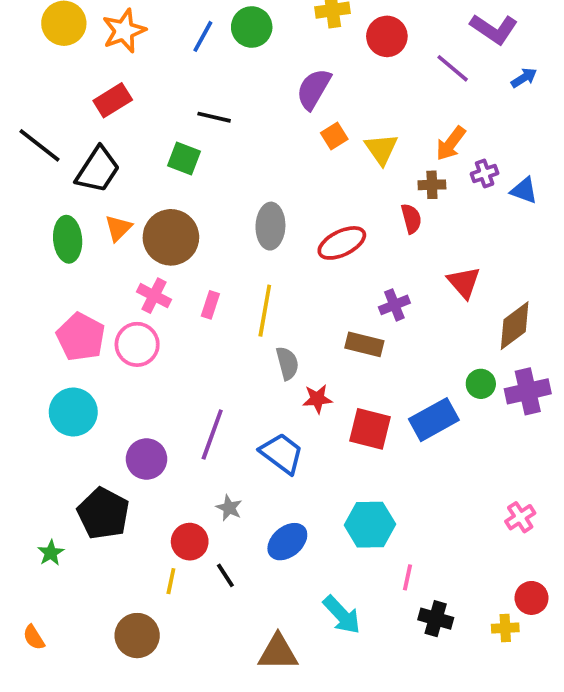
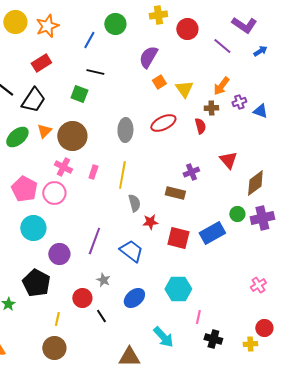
blue line: (203, 36) -> (89, 40), moved
green ellipse: (68, 239) -> (17, 137), turned 55
red ellipse: (342, 243) -> (163, 123), moved
cyan circle: (73, 412) -> (33, 228), moved
yellow line: (171, 581) -> (57, 319), moved

